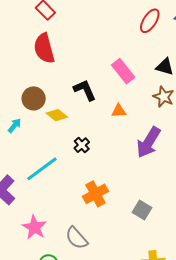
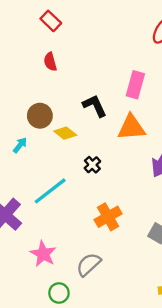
red semicircle: (44, 48) -> (50, 62), size x0.6
pink rectangle: (123, 71) -> (135, 85), turned 55
orange triangle: (119, 111) -> (131, 127), size x1.8
gray semicircle: (77, 238) -> (89, 265), turned 90

